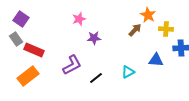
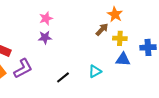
yellow cross: (166, 29) -> (120, 38), moved
purple star: (94, 38) -> (45, 37), moved
purple L-shape: (72, 65) -> (23, 68), moved

